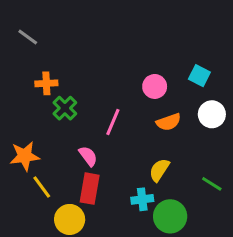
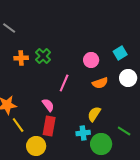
cyan square: (199, 76) -> (120, 53), turned 32
green cross: (65, 108) -> (43, 56), moved
green line: (212, 184) -> (124, 131), moved

